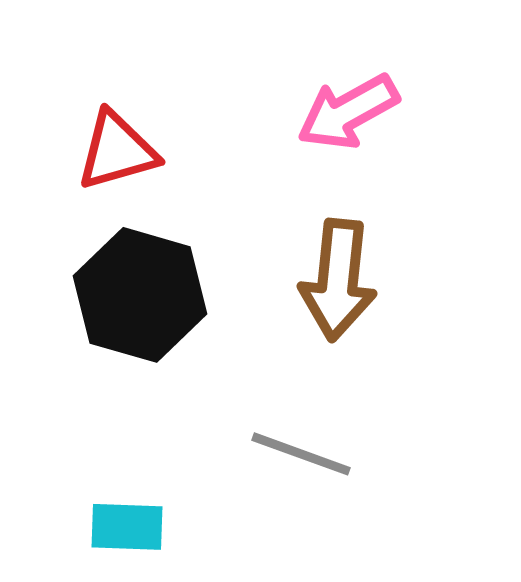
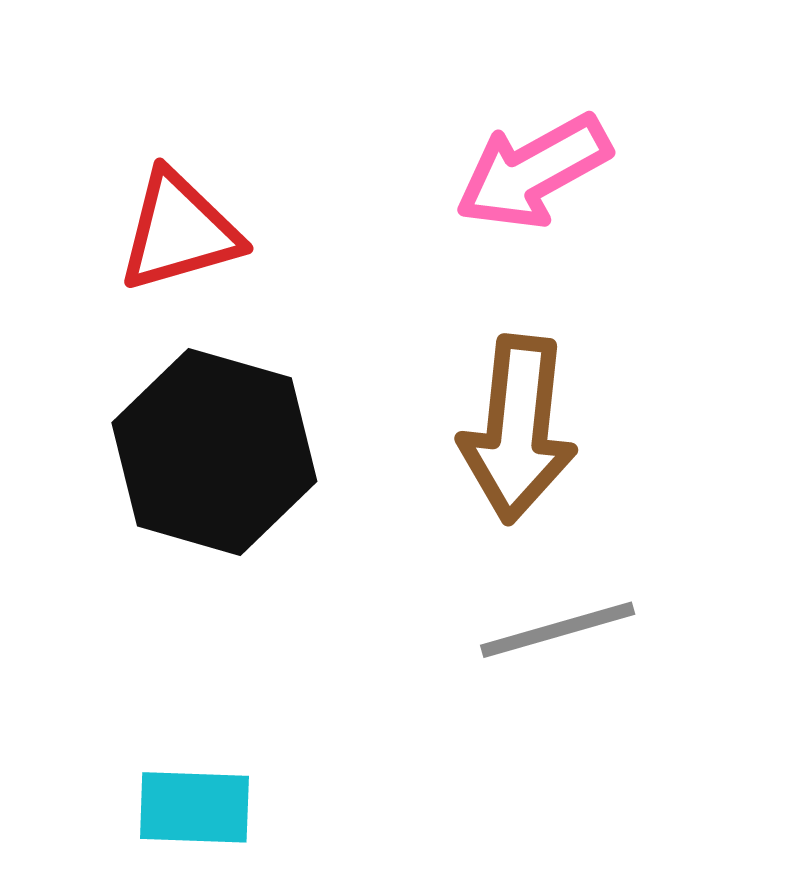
gray line: (301, 454) -> (558, 630), moved, turned -36

